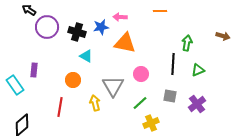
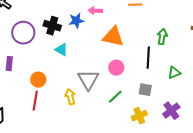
purple circle: (47, 27) -> (23, 33), moved
orange triangle: (125, 43) -> (113, 37), moved
green triangle: (198, 70) -> (174, 73), moved
orange circle: (73, 80) -> (38, 80), moved
purple cross: (197, 104) -> (171, 111), moved
yellow cross: (151, 123) -> (139, 116), moved

